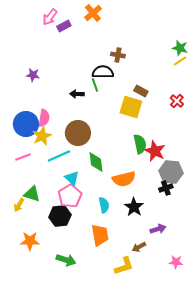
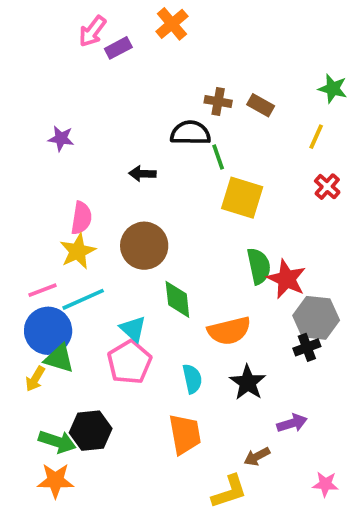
yellow line: (180, 61) -> (316, 137), moved, turned -32
green line: (95, 85) -> (218, 157), moved
brown rectangle: (141, 91) -> (261, 105), moved
blue circle: (26, 124) -> (48, 331), moved
cyan line: (59, 156) -> (83, 299), moved
black hexagon: (60, 216) -> (91, 431), moved
orange star: (30, 241) -> (55, 480), moved
green arrow: (66, 260) -> (57, 442), moved

